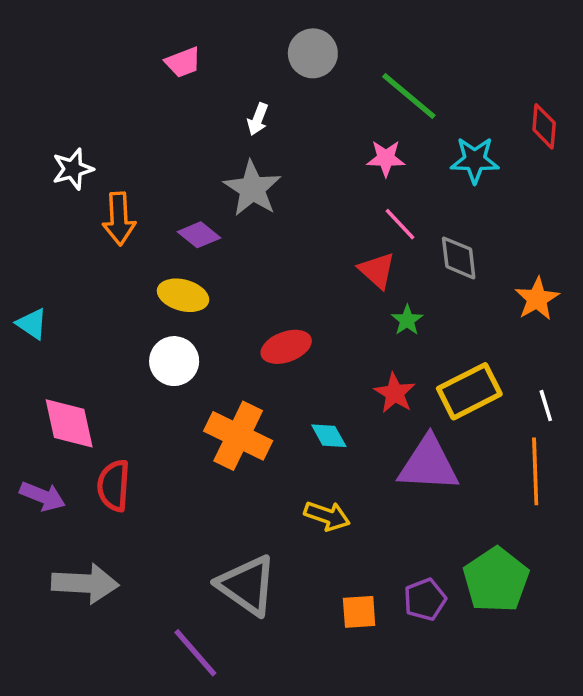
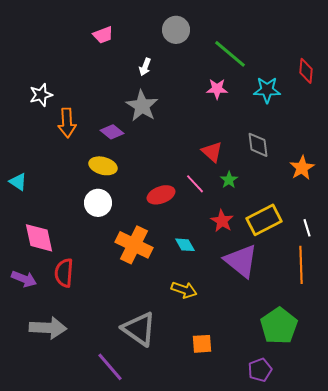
pink line: (400, 224) -> (195, 184), moved
purple triangle: (428, 464) -> (241, 261), turned 36
purple pentagon: (425, 599) -> (260, 370), moved

